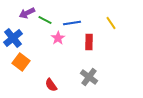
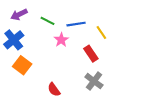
purple arrow: (27, 13) -> (19, 15), moved
yellow line: (111, 23) -> (101, 32), moved
red rectangle: (89, 42) -> (91, 54), moved, turned -35

